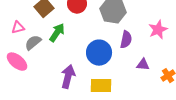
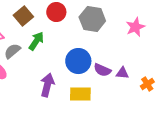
pink star: (158, 30) -> (135, 27), moved
purple semicircle: (126, 40) -> (102, 70), moved, turned 102

